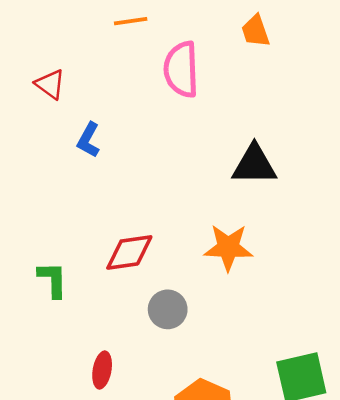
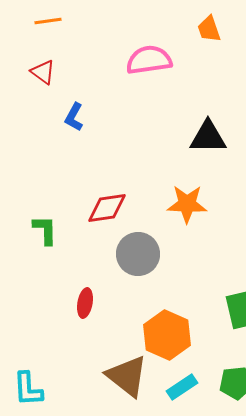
orange line: (131, 21) -> (48, 21), moved
pink semicircle: (181, 69) -> (149, 60), turned 84
gray circle: (168, 309) -> (138, 254), size x1.4

